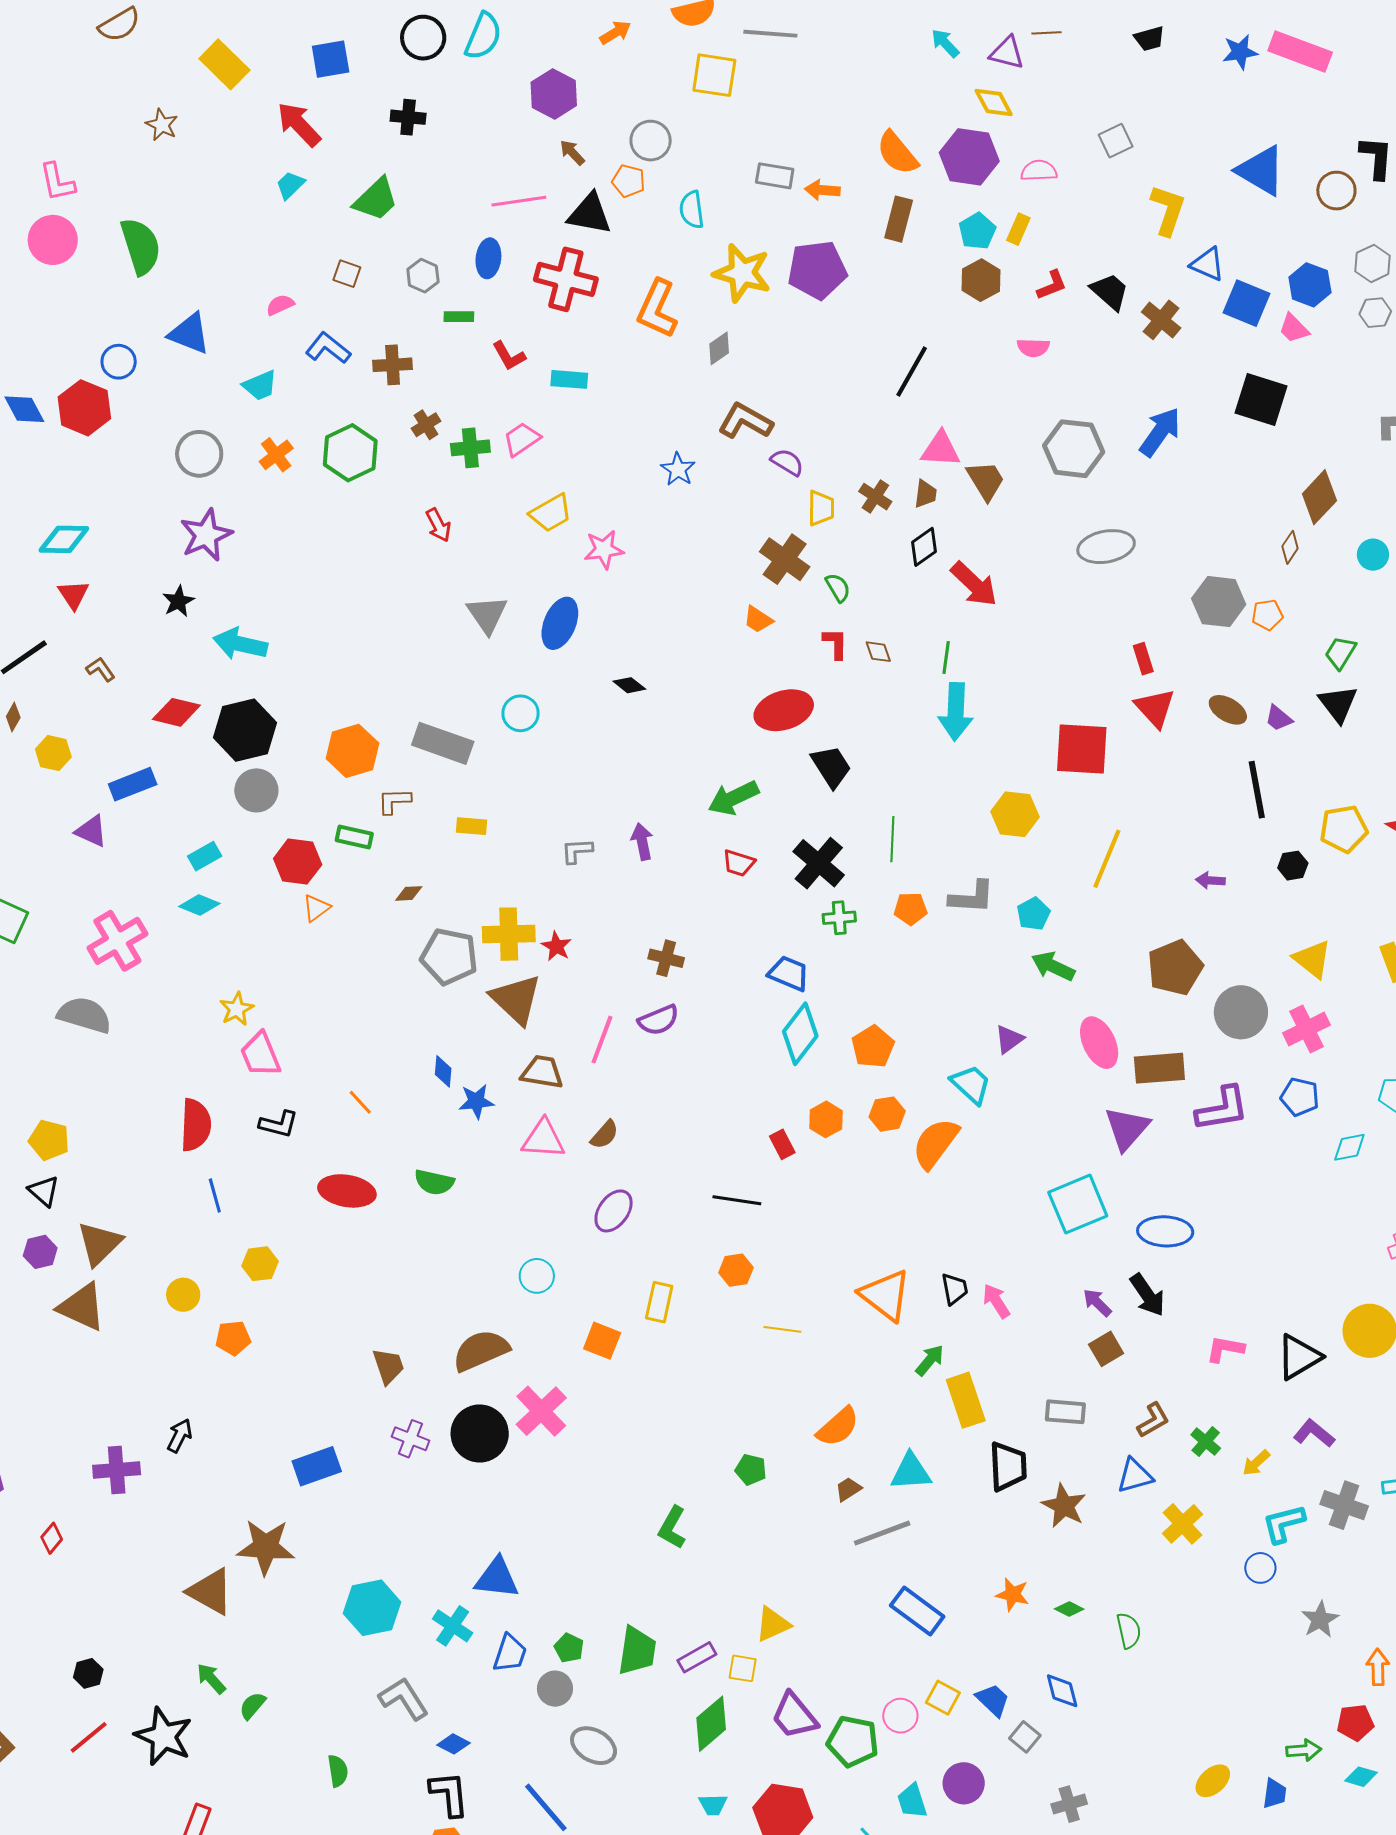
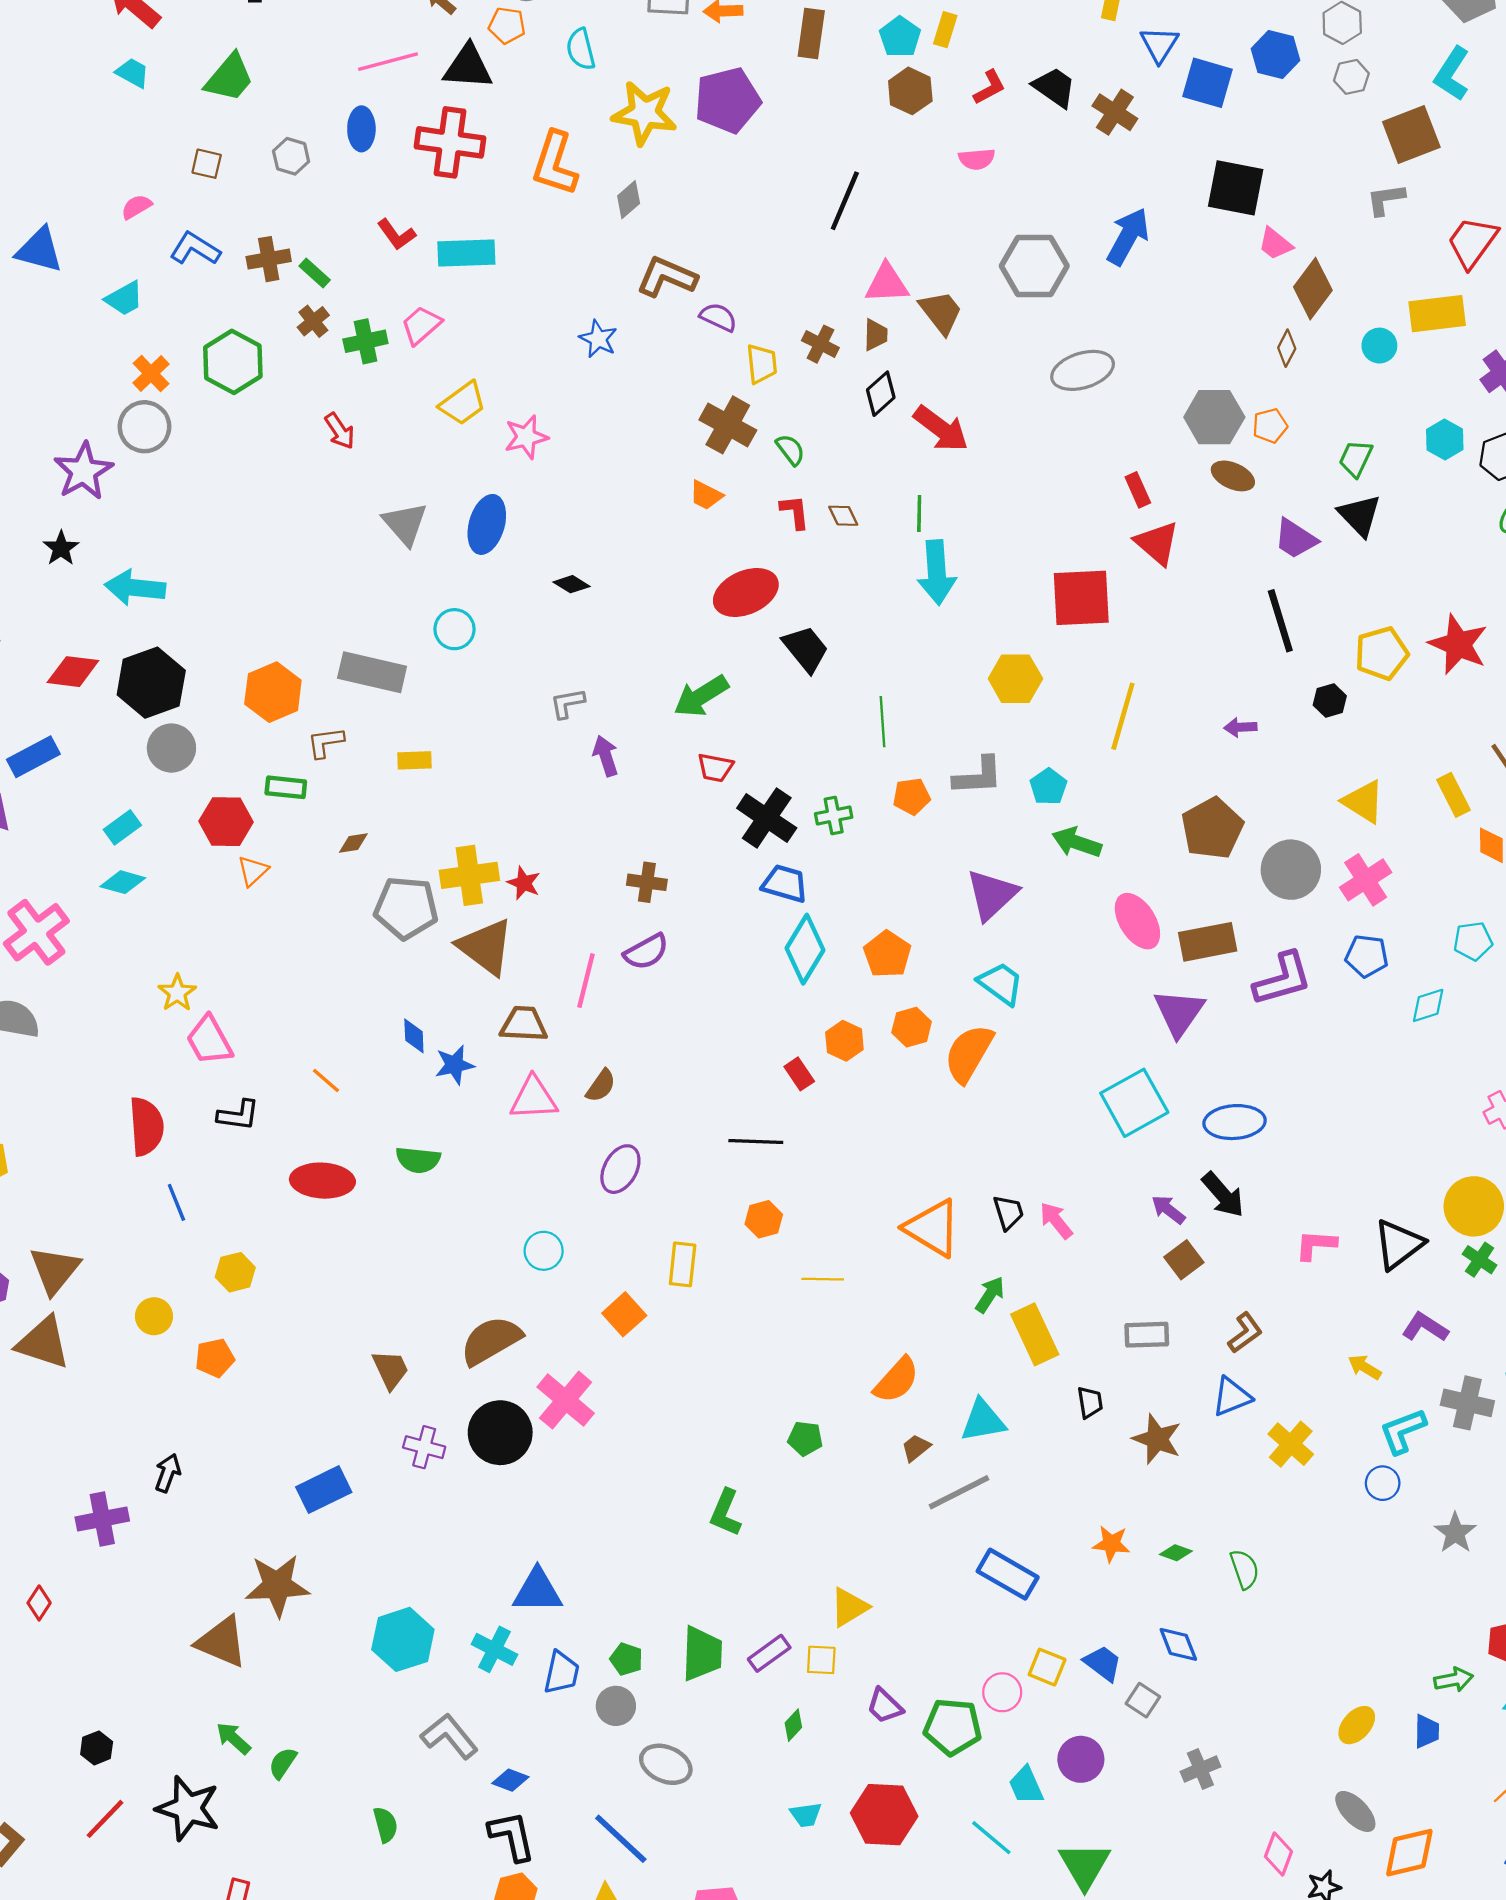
cyan trapezoid: (290, 185) -> (133, 73), turned 80
blue triangle: (1207, 264) -> (1159, 44), turned 45
green rectangle: (459, 317) -> (315, 273), moved, turned 48
pink trapezoid: (1294, 328) -> (1275, 244), moved
cyan rectangle: (569, 379) -> (466, 253), size x1.4
gray circle: (199, 454) -> (144, 427), moved
brown ellipse: (1228, 710) -> (1233, 476), moved
purple trapezoid: (1279, 718) -> (1296, 539), size x1.4
gray L-shape: (577, 851) -> (567, 703), moved
black cross: (819, 863) -> (767, 818), moved
purple triangle: (1009, 1039) -> (992, 895), moved, size x1.6
orange square: (602, 1341) -> (624, 1314), turned 33
green cross: (1206, 1442) -> (1480, 1260), moved
yellow arrow: (1256, 1463) -> (1365, 1367), turned 80
black trapezoid: (1008, 1466) -> (1090, 1402), size x0.6
purple trapezoid: (794, 1716) -> (885, 1706), size x0.7
green diamond: (711, 1724) -> (793, 1725), size x0.5

